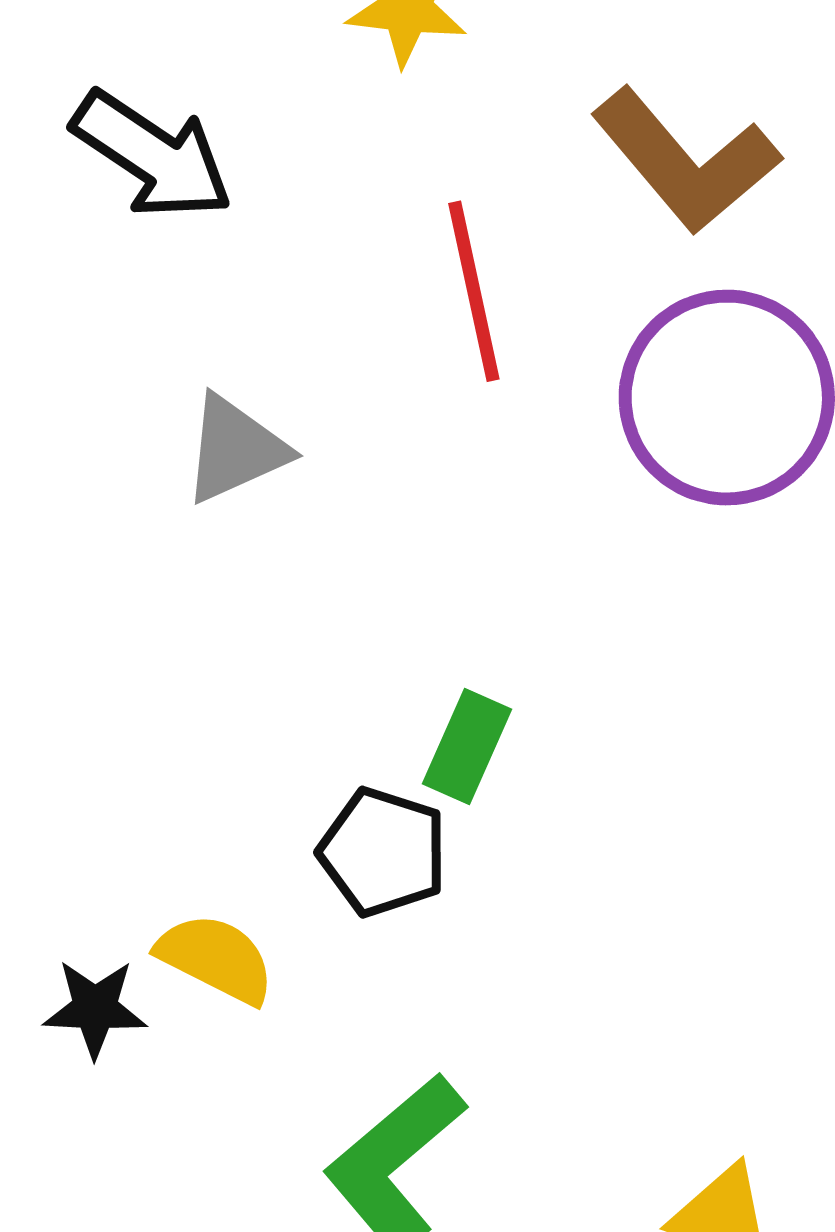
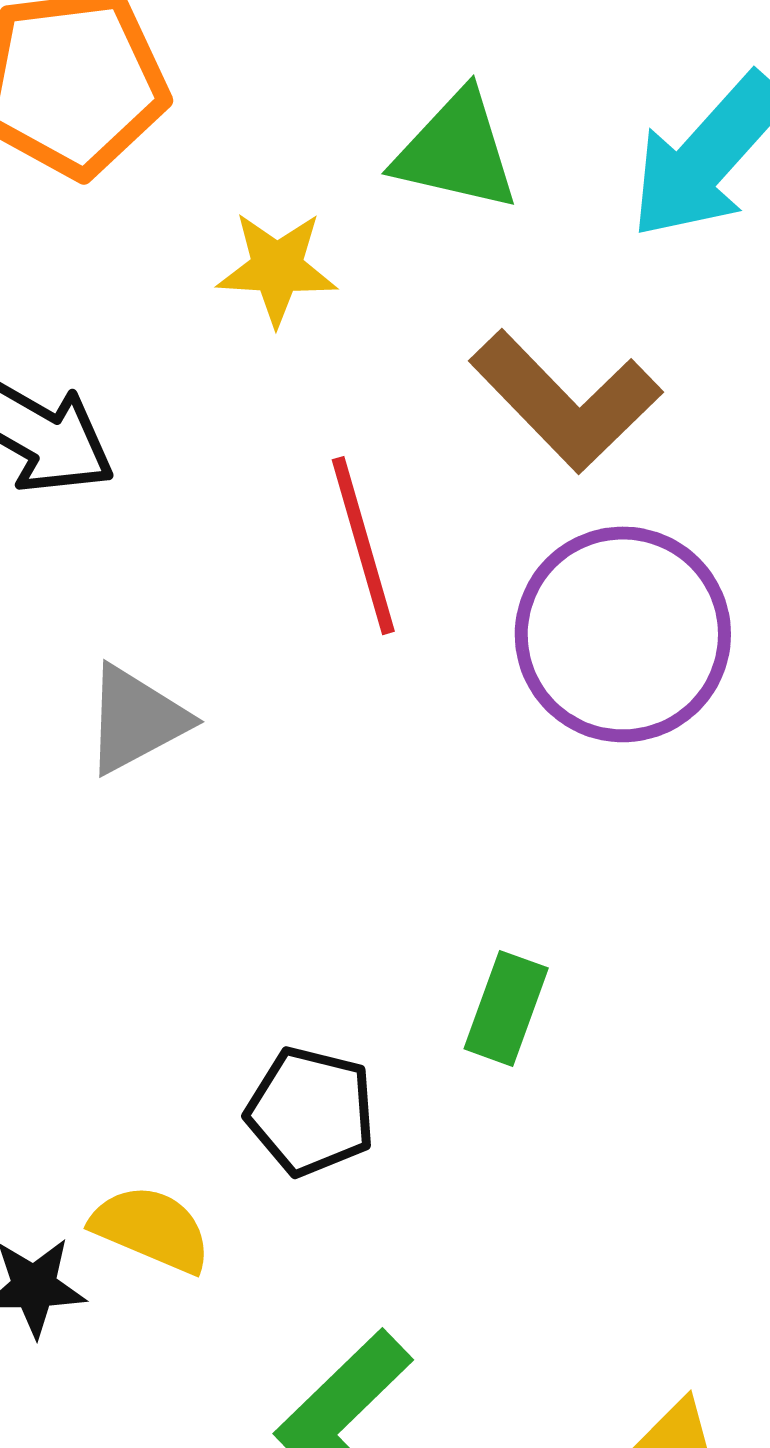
green rectangle: (467, 746) -> (506, 1008), moved

